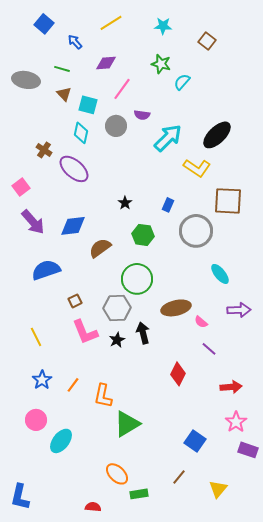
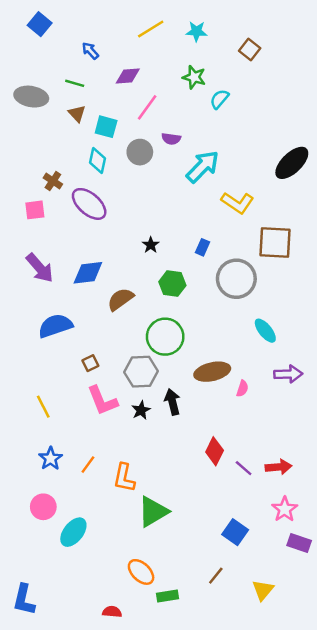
yellow line: (111, 23) -> (151, 29), moved
blue square: (44, 24) -> (40, 24), moved
black ellipse: (217, 135) -> (292, 163), moved
pink square: (21, 187) -> (35, 210), moved, turned 30
pink semicircle: (201, 322) -> (242, 389), turned -112
purple line: (209, 349) -> (244, 468), moved

